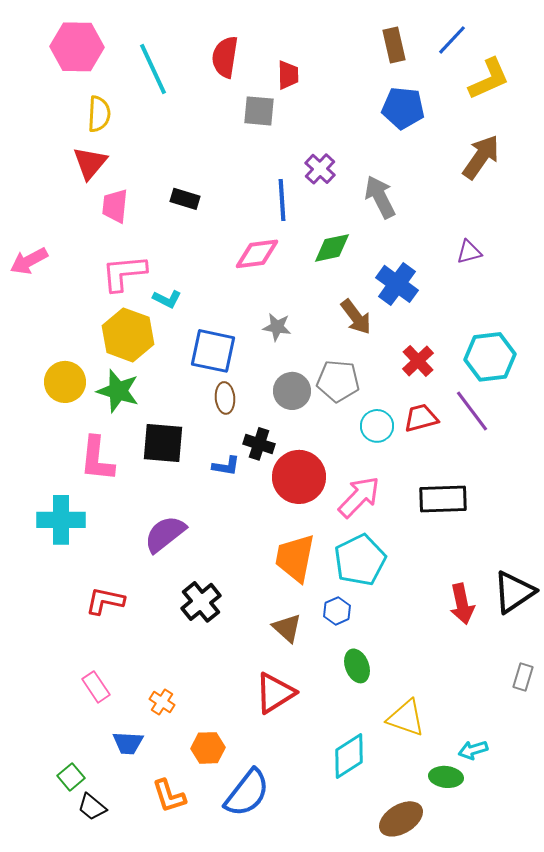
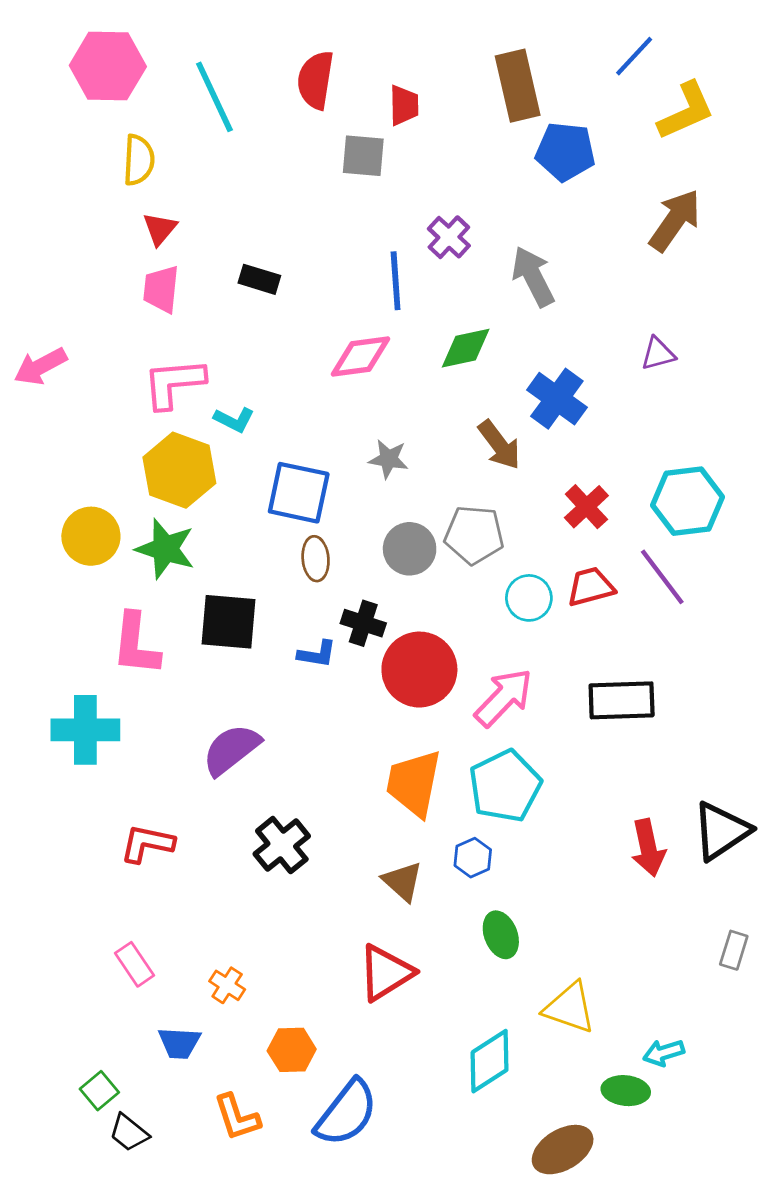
brown rectangle: (394, 45) -> (518, 86), moved, size x1.4
red triangle: (90, 163) -> (160, 229), moved, size x0.7

